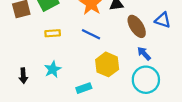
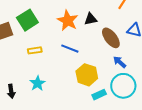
cyan rectangle: (84, 88) -> (99, 95), moved

